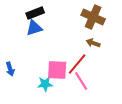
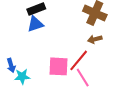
brown arrow: (93, 43) -> (95, 39), turned -32
cyan star: (45, 84) -> (22, 77), moved

